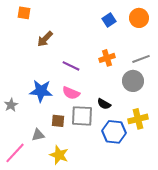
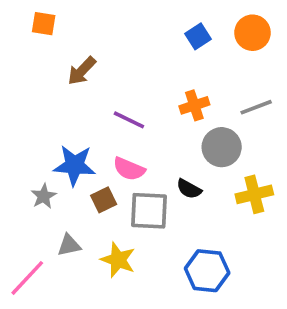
gray circle: (133, 81) -> (222, 147), moved
gray star: (11, 105) -> (44, 196), moved
yellow cross: (138, 119) -> (254, 194), moved
brown square: (58, 121) -> (104, 200), moved, turned -32
blue hexagon: (114, 132) -> (207, 271), moved
yellow star: (59, 155) -> (118, 260), moved

